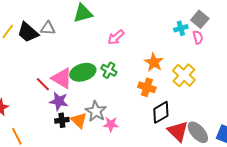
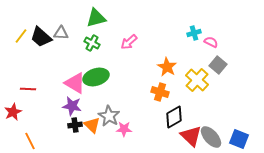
gray square: (200, 19) -> (218, 65), moved
pink semicircle: (198, 37) -> (211, 42), turned -48
green cross: (109, 70) -> (92, 43), moved
red line: (43, 84) -> (28, 89), moved, turned -42

